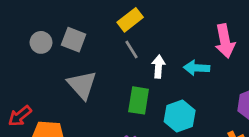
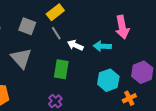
gray square: (74, 40) -> (27, 26), moved
white arrow: (158, 66) -> (75, 45), turned -70
cyan hexagon: (180, 116) -> (108, 80), moved

